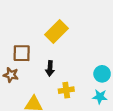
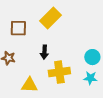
brown square: (22, 53) -> (18, 28), moved
yellow cross: (66, 90) -> (59, 72), size x1.5

